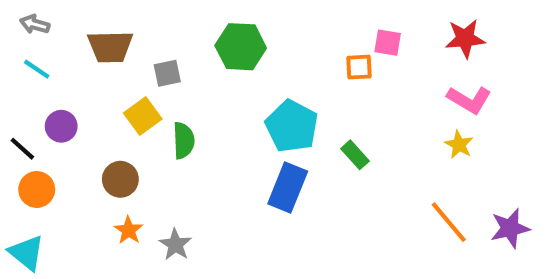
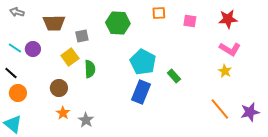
orange square: (359, 67) -> (159, 13), moved
cyan line: (37, 69) -> (15, 48), moved
purple circle: (61, 126) -> (33, 49), moved

